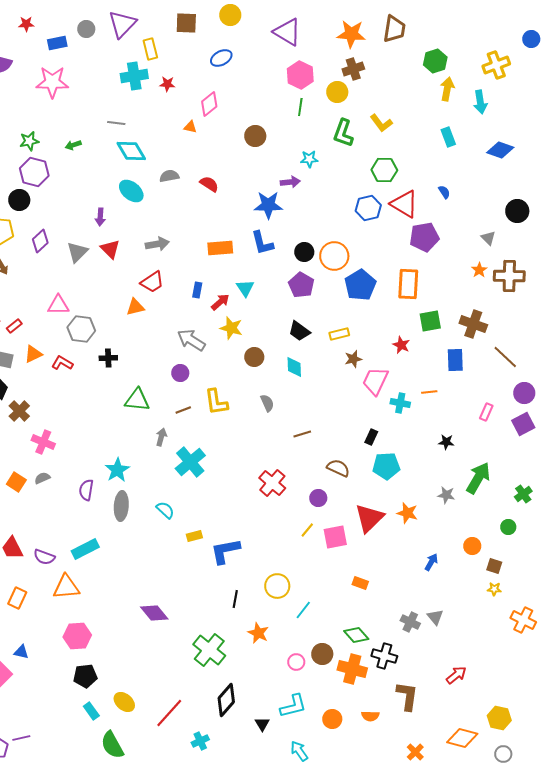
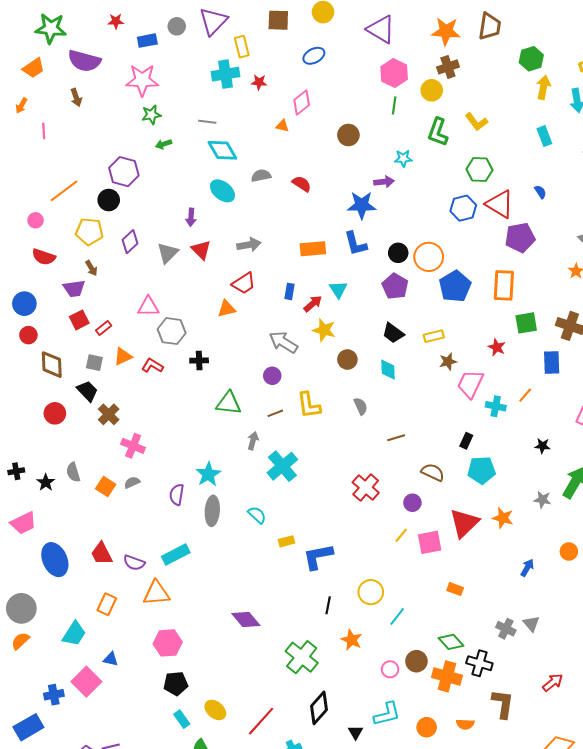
green star: (29, 141) -> (151, 115), moved
orange line: (429, 392) -> (525, 395), turned -42

